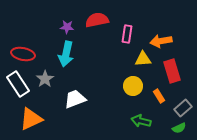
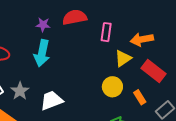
yellow triangle: (143, 59) -> (123, 58), turned -30
red rectangle: (172, 71) -> (153, 71), turned -35
gray star: (45, 79) -> (20, 91), moved

